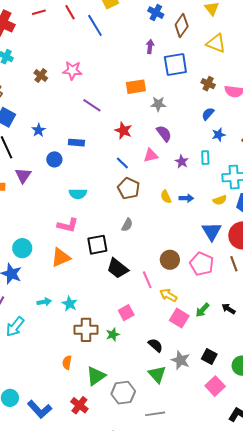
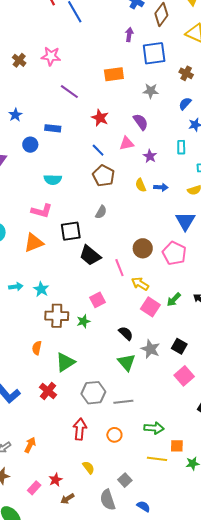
gray star: (158, 104) -> (151, 91), moved
purple star: (182, 162) -> (150, 156), moved
gray hexagon: (123, 393) -> (93, 393), moved

